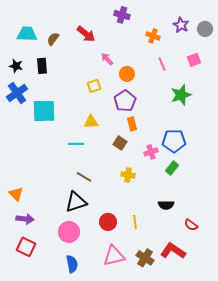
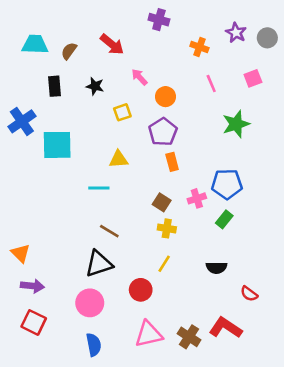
black star: (16, 66) -> (95, 86), moved
brown square: (120, 143) -> (162, 202), moved
yellow line: (135, 222) -> (164, 264), moved, turned 40

